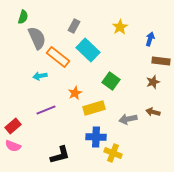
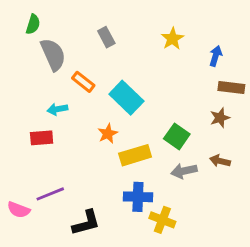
gray rectangle: (74, 26) -> (106, 37), turned -56
cyan rectangle: (88, 50) -> (126, 98), moved
orange rectangle: (58, 57) -> (83, 82), size x0.7
green square: (111, 81) -> (177, 136), moved
purple line: (46, 110) -> (50, 194), moved
red rectangle: (13, 126) -> (42, 138), moved, turned 35

